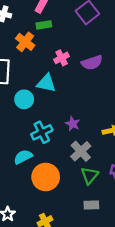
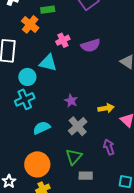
cyan cross: (42, 132) -> (25, 99), moved
cyan semicircle: (23, 157) -> (42, 128), moved
green triangle: (90, 175) -> (74, 157), moved
orange circle: (46, 177) -> (37, 164), moved

